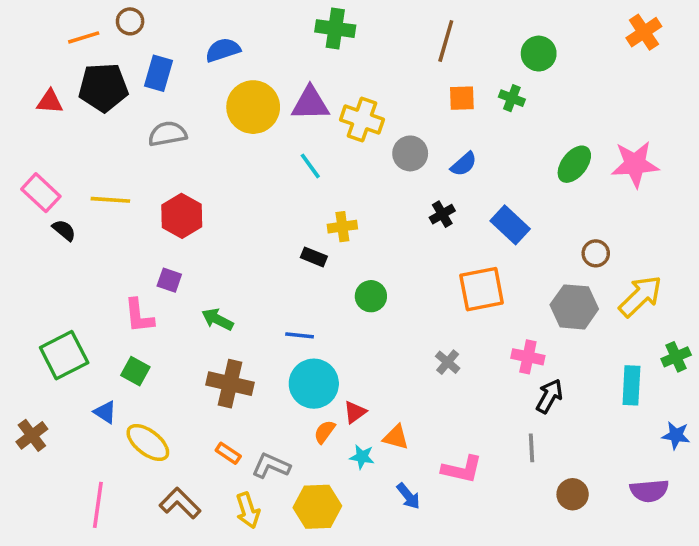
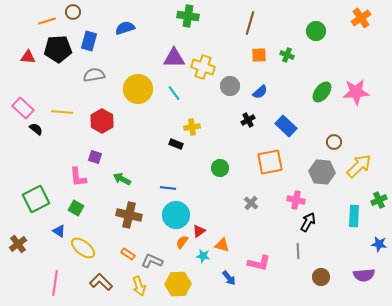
green circle: (539, 54) -> (316, 31), moved
yellow circle: (253, 107) -> (138, 89), moved
green circle: (371, 296) -> (220, 168), moved

